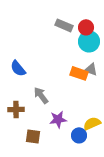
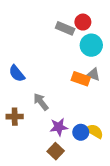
red circle: (86, 27) -> (83, 22), moved
yellow semicircle: (92, 123) -> (94, 131), turned 54
blue circle: (79, 135) -> (81, 132), moved
brown square: (33, 136) -> (56, 151), moved, turned 35

